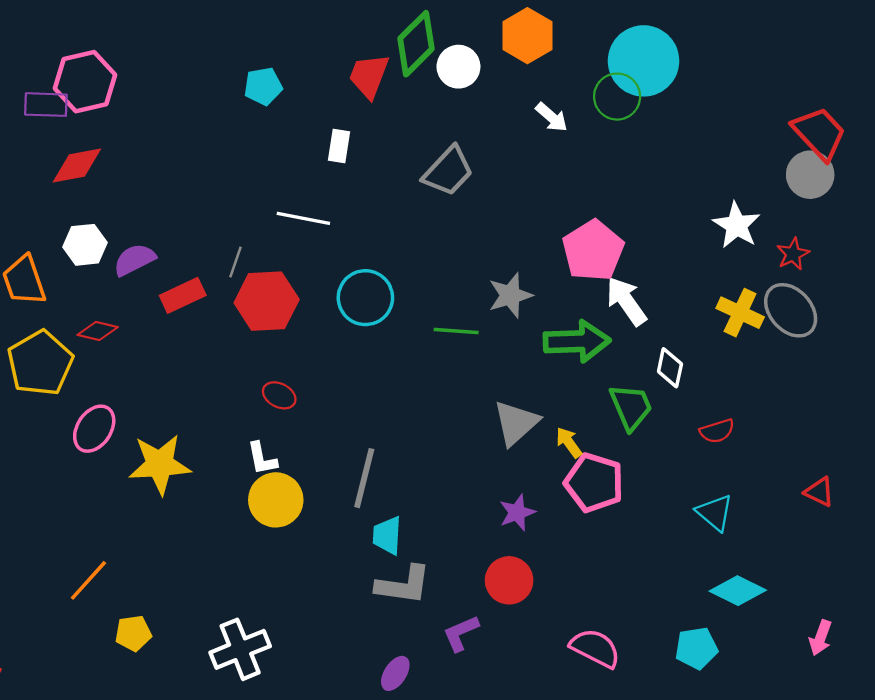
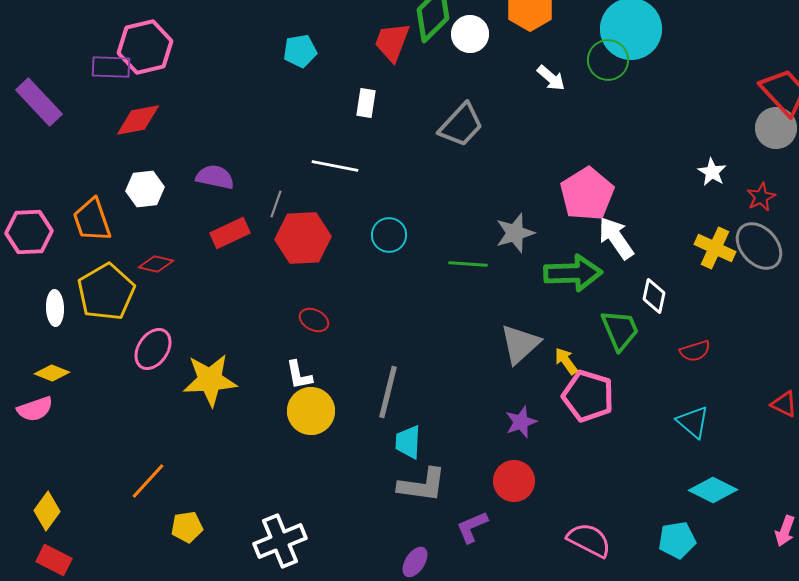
white star: (737, 225) -> (712, 172), size x0.7
purple semicircle: (134, 260) -> (215, 177), moved, turned 39
cyan circle: (365, 298) -> (389, 235), size x0.7

